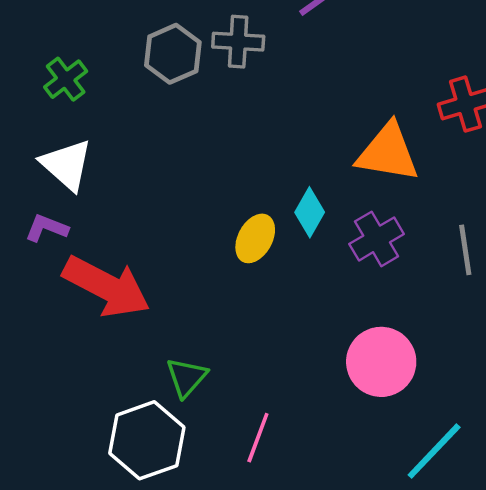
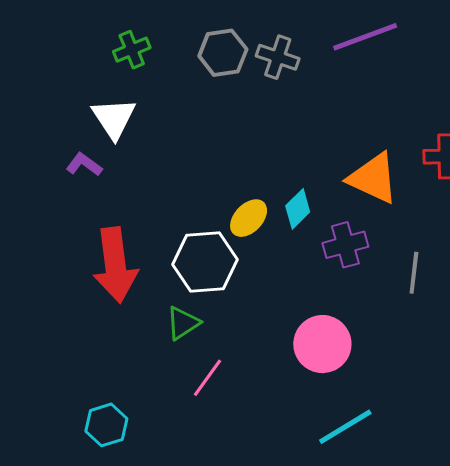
red arrow: (106, 287) -> (115, 265), moved, turned 40
green triangle: (187, 377) -> (183, 323), moved
white hexagon: (147, 440) -> (205, 262), moved

